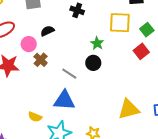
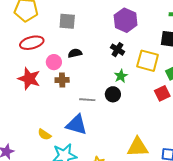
black cross: (77, 10) -> (118, 50), moved
brown cross: (41, 60) -> (62, 80), turned 32
gray line: (69, 74) -> (87, 100), turned -42

